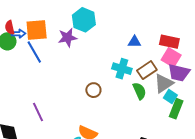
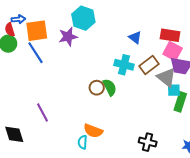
blue arrow: (19, 34) -> (18, 19), moved
blue triangle: (134, 42) -> (135, 37), turned 40
gray triangle: (164, 83) -> (166, 77), turned -45
green semicircle: (139, 91) -> (110, 87), moved
cyan square: (170, 97) -> (174, 90), turned -32

